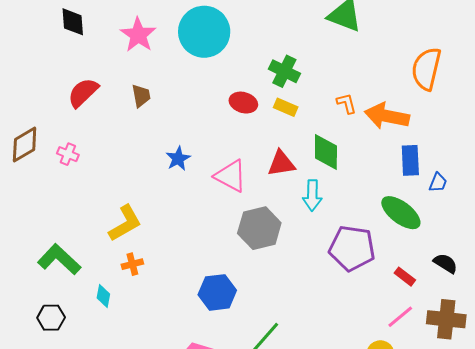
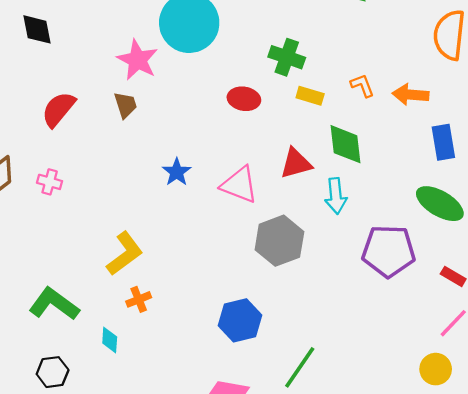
pink star: (138, 35) -> (137, 60), moved
yellow rectangle: (286, 107) -> (310, 96), moved
orange arrow: (387, 116) -> (410, 95), size x0.7

